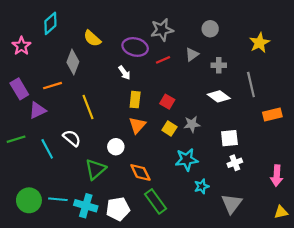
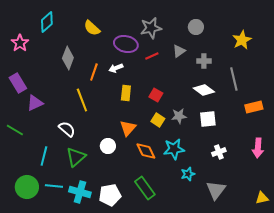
yellow semicircle: (92, 38) -> (92, 28), moved
white arrow: (124, 73) -> (116, 68), turned 104
orange line: (53, 86) -> (94, 72), moved, turned -54
orange triangle: (137, 125) -> (128, 128), moved
white square: (229, 138) -> (208, 119), moved
green line: (16, 139) -> (15, 130), turned 48
white circle: (116, 147) -> (108, 146), moved
cyan line: (47, 149) -> (44, 156), moved, turned 42
green triangle: (95, 169) -> (76, 157), moved
orange diamond: (140, 172) -> (146, 151), moved
pink arrow: (277, 176) -> (258, 148), moved

